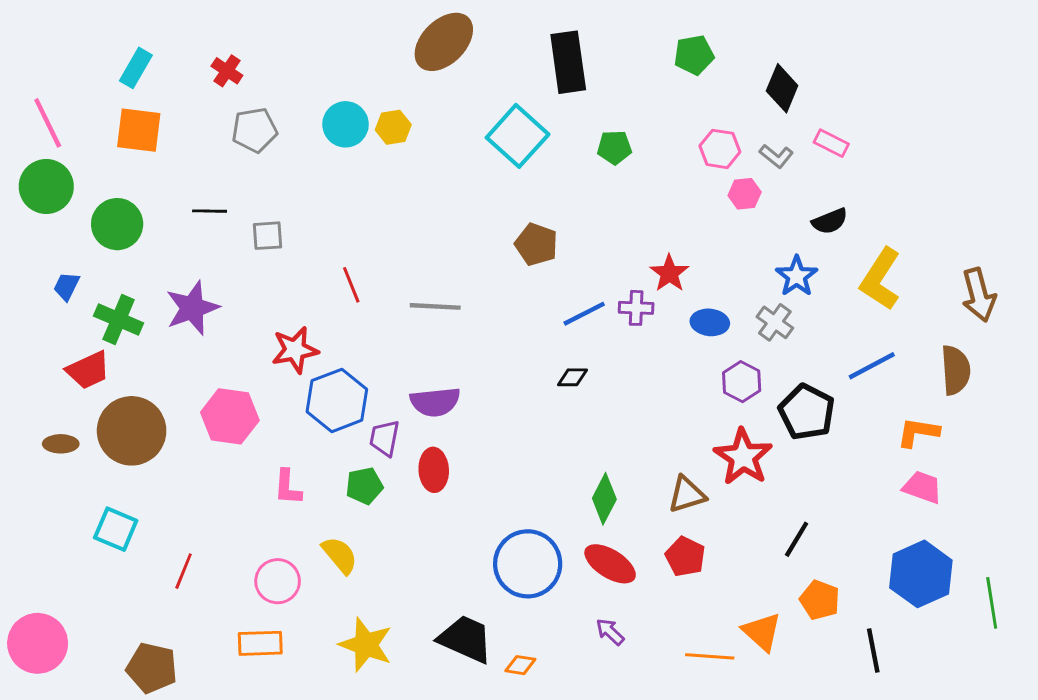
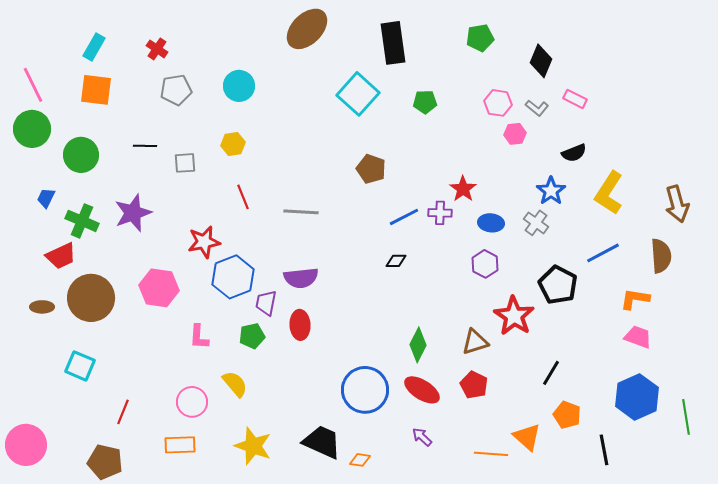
yellow hexagon: (393, 127) -> (233, 144), moved
purple hexagon: (742, 382) -> (485, 264), moved
red line: (184, 571) -> (123, 412), moved

